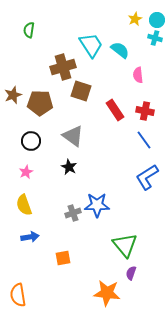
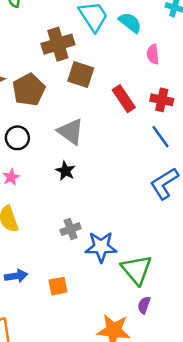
brown pentagon: (40, 103) -> (29, 90), turned -30
blue star: (97, 205) -> (101, 247), moved
blue arrow: (30, 237) -> (16, 276), moved

